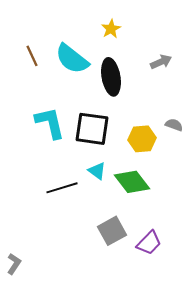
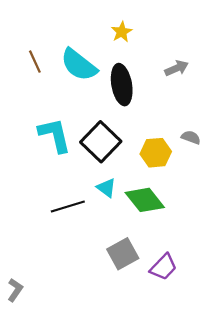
black square: (92, 129) -> (101, 142), turned 36

